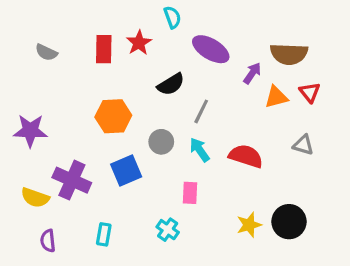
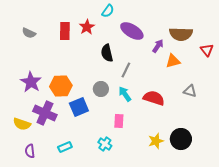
cyan semicircle: (172, 17) -> (108, 11), turned 56
black semicircle: (171, 84) -> (107, 53), turned 108
red triangle: (310, 92) -> (207, 50), moved
orange hexagon: (113, 116) -> (61, 86), moved
purple star: (30, 131) -> (31, 82), moved, turned 30
cyan rectangle: (104, 234) -> (65, 147), turned 56

